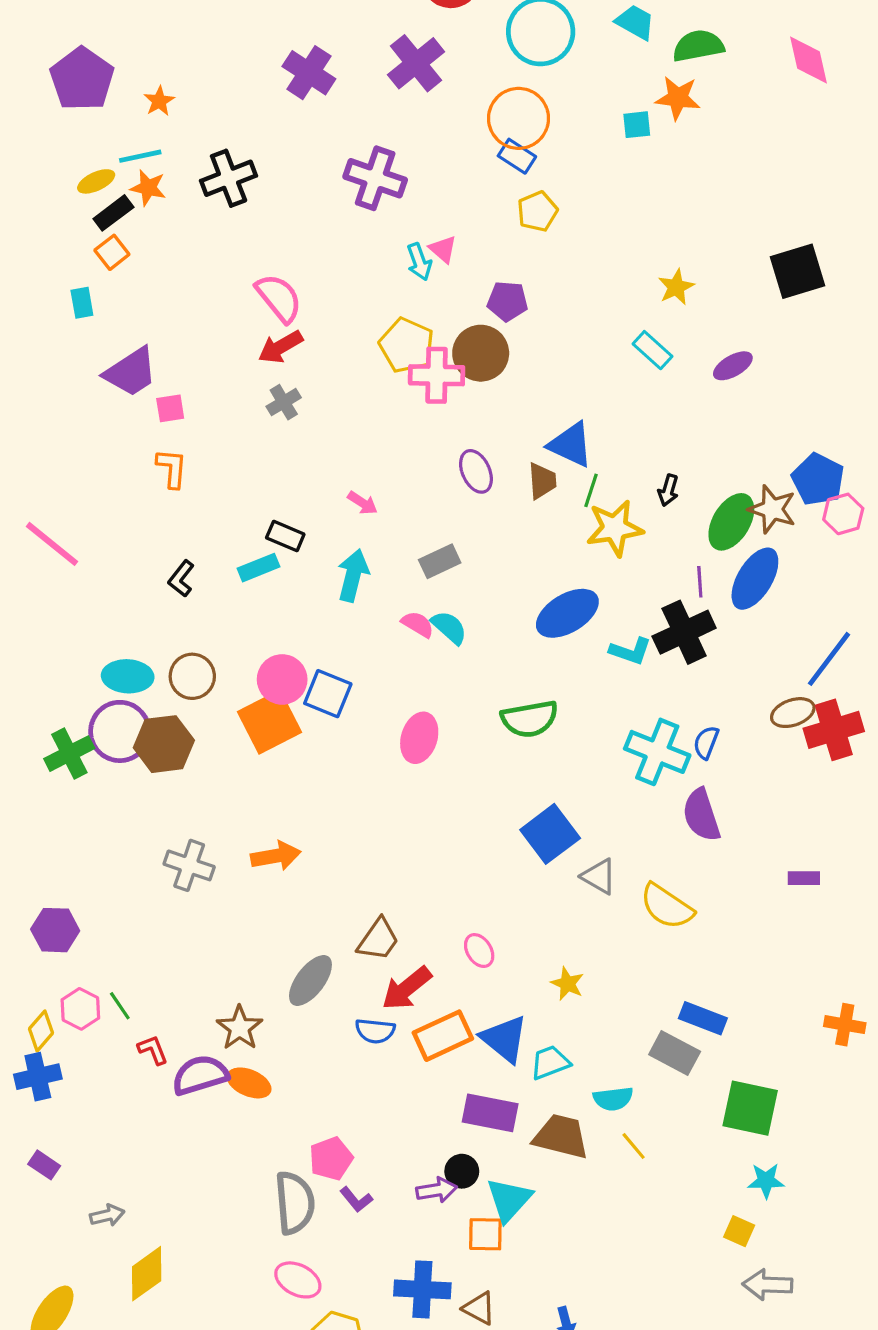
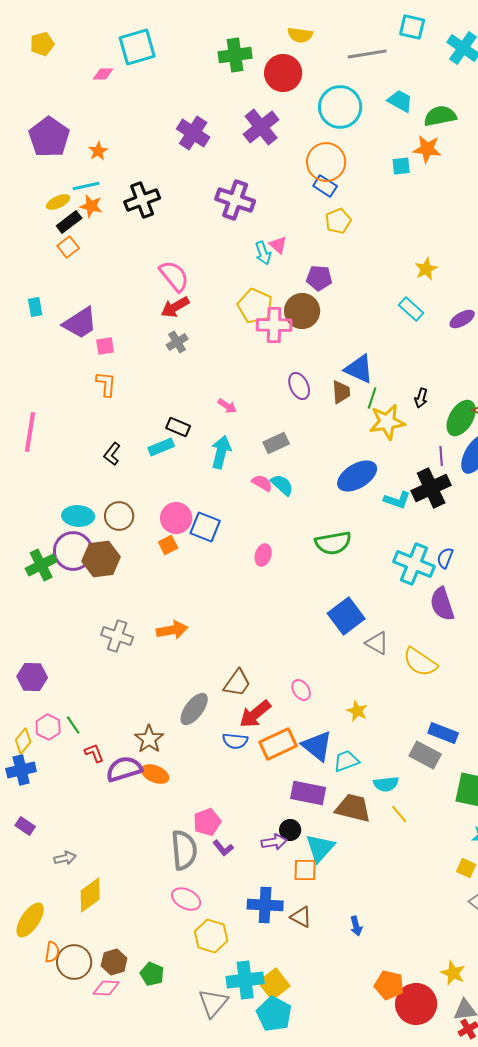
cyan rectangle: (82, 303) -> (35, 307), moved
pink line: (52, 544) -> (30, 432), turned 60
orange square: (270, 722) -> (168, 545), size x0.5
pink ellipse: (419, 738) -> (263, 555), size x0.7

